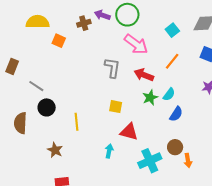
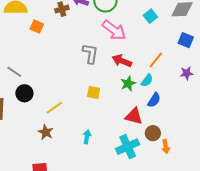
orange line: (172, 61) -> (156, 60), moved
yellow line: (76, 122) -> (54, 108), turned 60
red triangle: (129, 132) -> (134, 116), moved
brown star: (55, 150) -> (46, 132), moved

